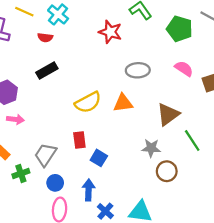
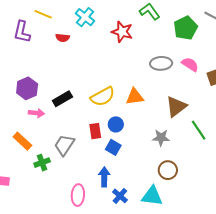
cyan cross: (58, 14) -> (85, 17), moved
green pentagon: (180, 29) -> (186, 28), turned 30
black rectangle: (47, 70) -> (62, 99), moved
gray ellipse: (138, 70) -> (161, 63), moved
brown circle: (167, 171) -> (168, 170), moved
blue circle: (55, 183) -> (116, 124), moved

